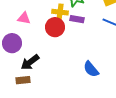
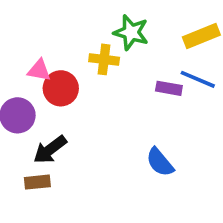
purple rectangle: (77, 19) -> (169, 88), moved
red circle: (55, 27) -> (61, 88), moved

